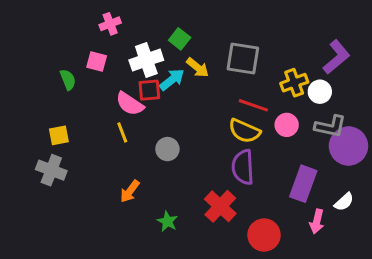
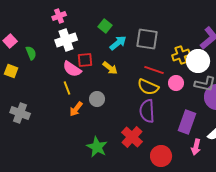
white cross: (146, 60) -> (66, 40), moved
pink square: (97, 62) -> (10, 41), moved, turned 32
yellow arrow: (198, 68) -> (110, 68), moved
cyan arrow: (172, 80) -> (118, 43), moved
white circle: (320, 92) -> (198, 61), size x1.5
yellow square: (59, 135) -> (11, 71), moved, turned 32
orange arrow: (130, 191) -> (76, 109), moved
green star: (167, 221) -> (97, 147), size x1.5

